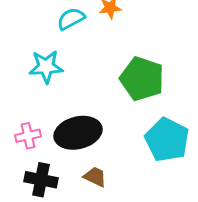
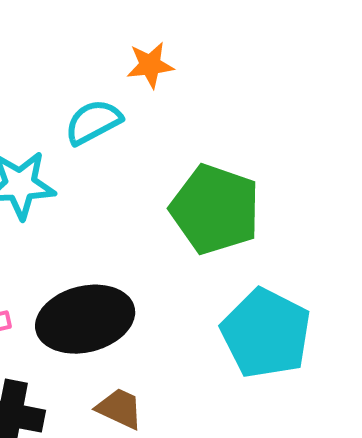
cyan semicircle: (71, 19) -> (93, 122), moved

